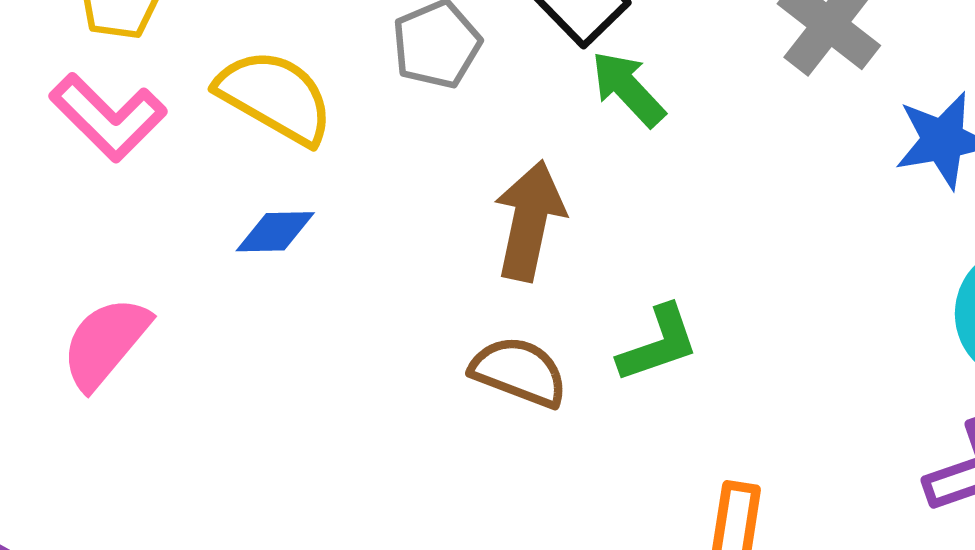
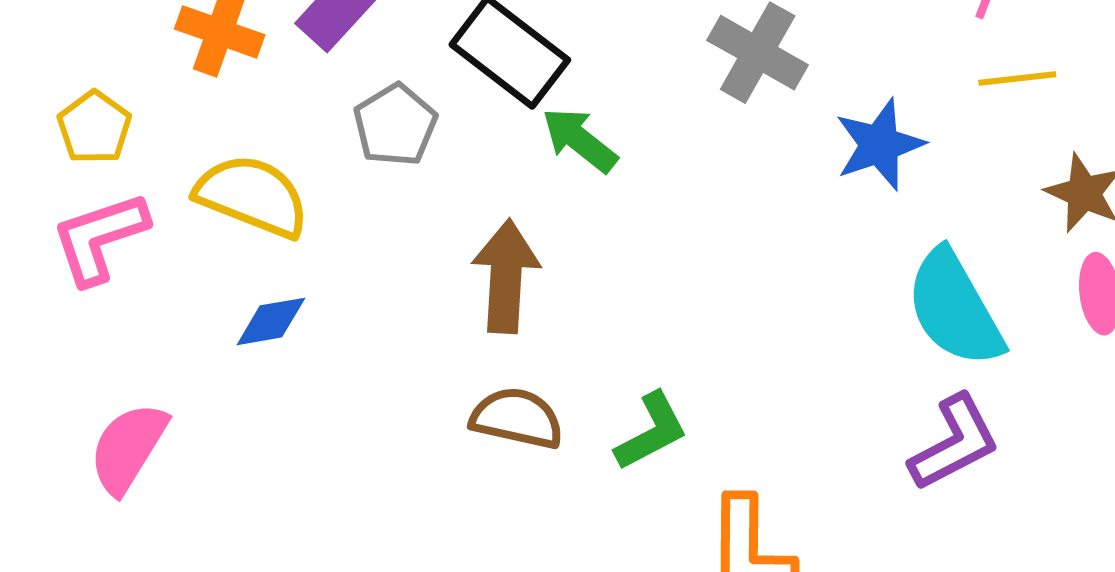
pink L-shape: (108, 117) -> (100, 238), turned 125
green L-shape: (658, 344) -> (651, 431), moved

